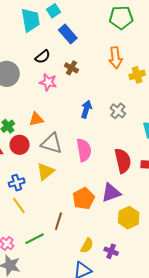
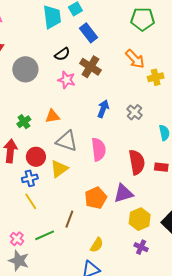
orange arrow: (116, 58) -> (135, 59), turned -40
brown cross: (71, 68) -> (90, 67), size x1.5
red circle: (20, 145) -> (36, 157), moved
purple cross: (111, 251) -> (141, 247), moved

